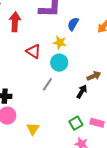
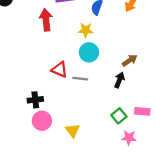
red arrow: (15, 22) -> (46, 20), moved
red triangle: (33, 51) -> (60, 69), moved
gray line: (47, 84) -> (80, 79), turned 72

